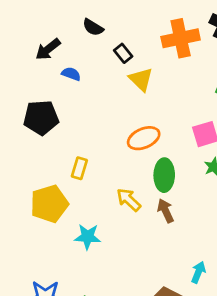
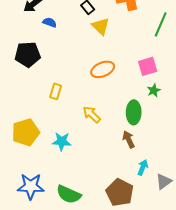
green ellipse: (164, 175) -> (134, 112), moved
yellow pentagon: (49, 204) -> (26, 132), moved
brown arrow: (166, 211) -> (129, 139), moved

